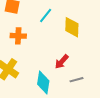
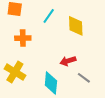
red arrow: (62, 62) -> (68, 61), turned 35
gray line: (77, 80) -> (84, 78), turned 56

